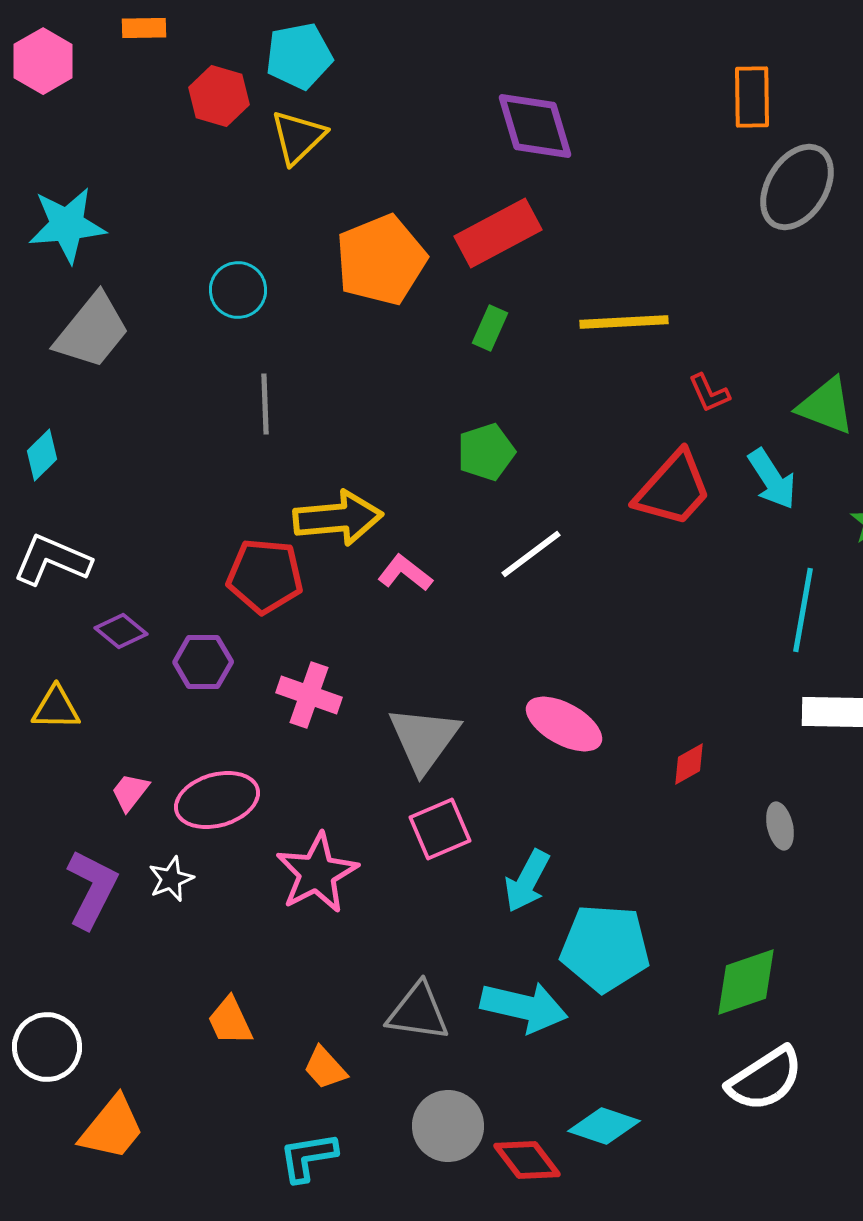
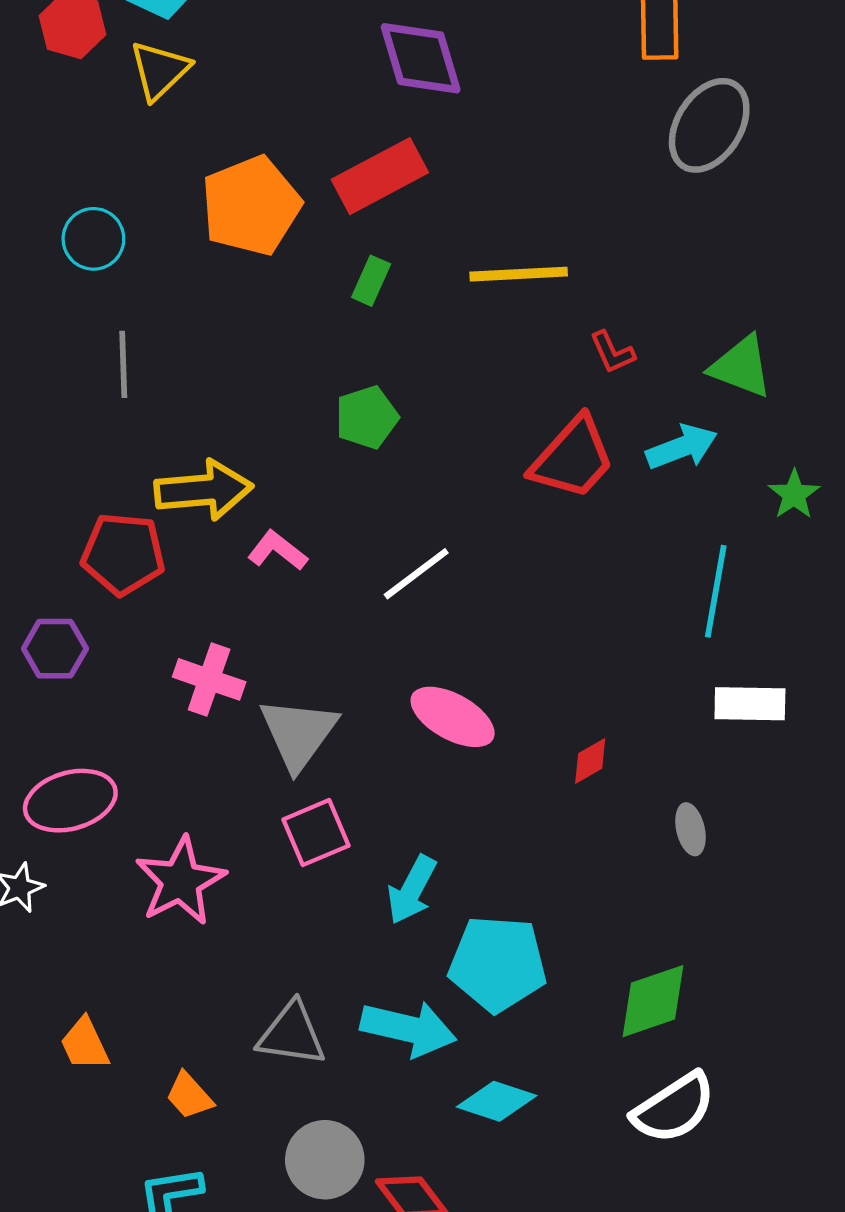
cyan arrow: (772, 479) -> (682, 447), turned -78
white line: (531, 554) -> (416, 574), moved
pink cross: (309, 695) -> (209, 679), moved
cyan diamond: (604, 1126) -> (497, 1101), moved

